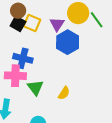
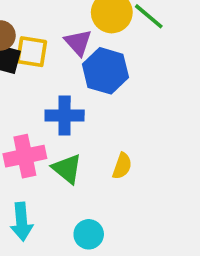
blue cross: (23, 58) -> (65, 115), moved

